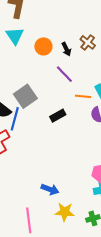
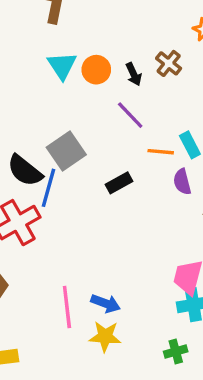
cyan triangle: (15, 36) -> (62, 66), moved
yellow star: (65, 212) -> (105, 337), moved
pink line: (29, 220) -> (67, 307), moved

